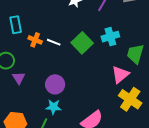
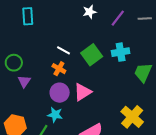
cyan rectangle: (16, 25) -> (28, 16), moved
orange cross: (35, 40) -> (59, 69), moved
pink triangle: (120, 74) -> (83, 92), moved

